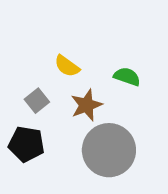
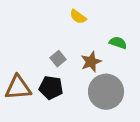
yellow semicircle: (67, 66) -> (78, 17), moved

